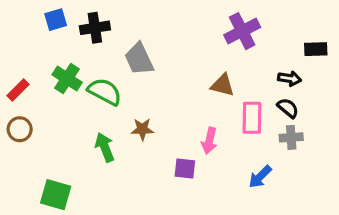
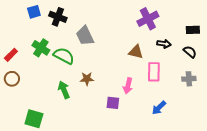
black cross: (95, 28) -> (58, 17), turned 30
black arrow: (290, 79) -> (164, 44), moved
black semicircle: (288, 108) -> (190, 52), moved
gray cross: (291, 137) -> (189, 79), moved

